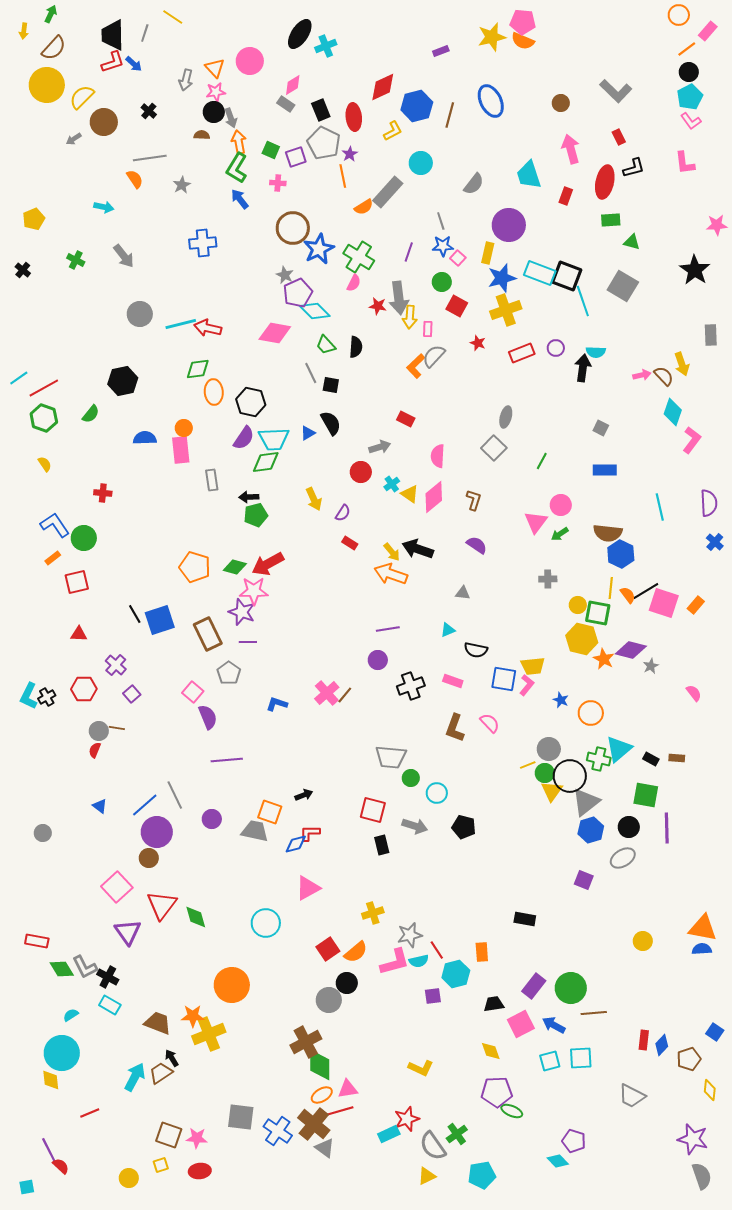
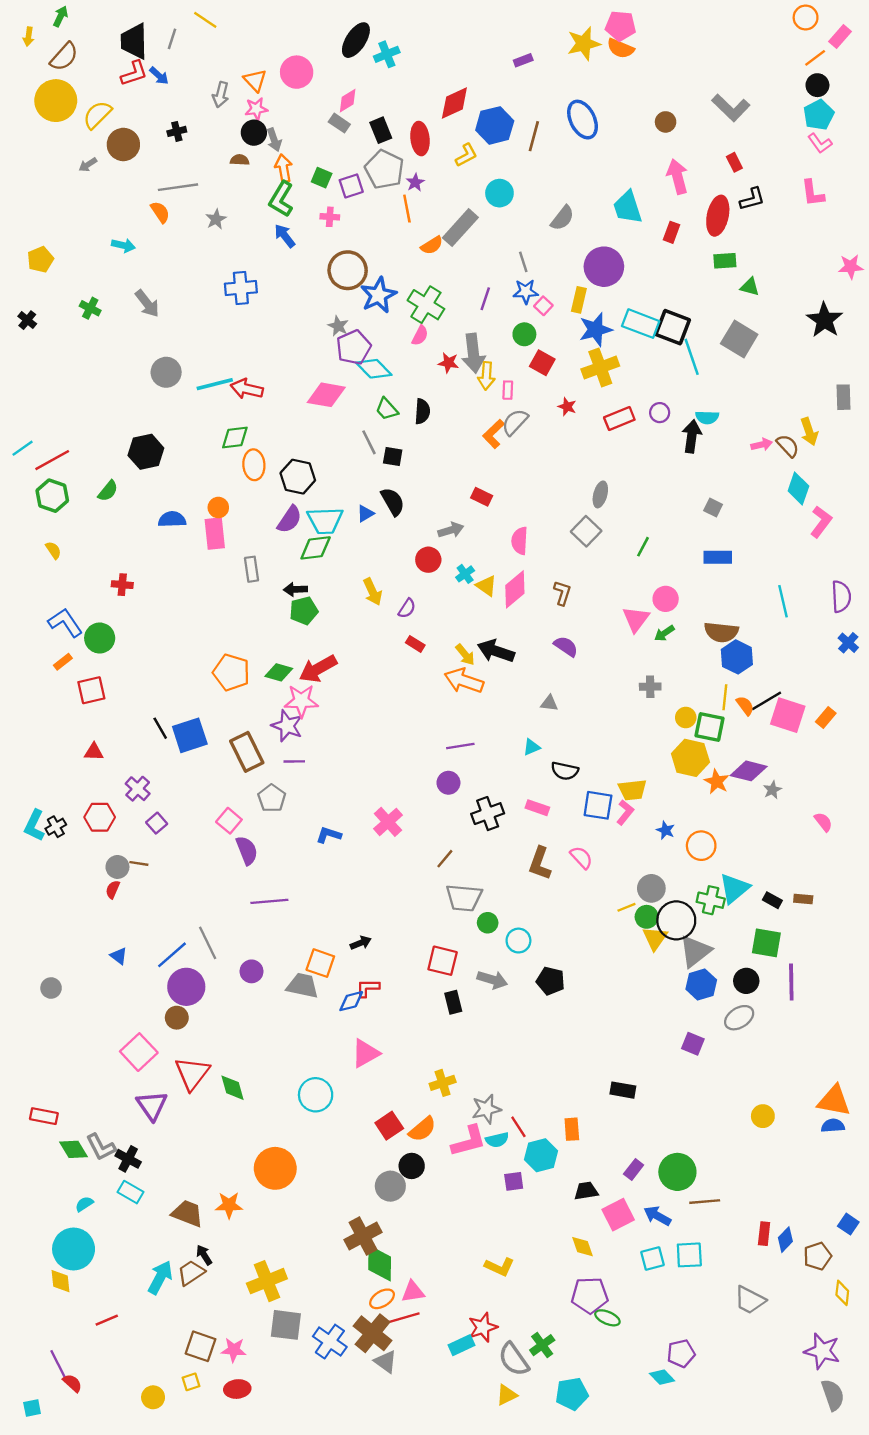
black cross: (149, 111) -> (177, 131), turned 35
brown line: (345, 695) -> (445, 859), moved
purple rectangle: (534, 986) -> (634, 1170), size x0.7
yellow cross: (209, 1034) -> (267, 1281), moved
purple pentagon: (574, 1141) -> (681, 1353), turned -30

